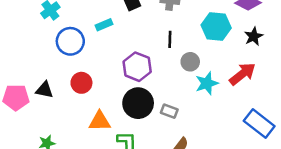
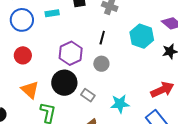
gray circle: (190, 62) -> (101, 64), moved
red arrow: (242, 74) -> (162, 90), moved
cyan star: (207, 83) -> (120, 104), moved
orange triangle: (100, 121) -> (30, 90), turned 30

